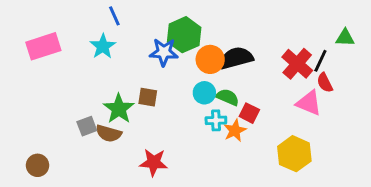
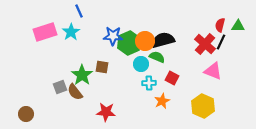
green hexagon: (184, 35) -> (129, 43), moved
pink rectangle: (43, 46) -> (45, 32), moved
red semicircle: (325, 83) -> (220, 25), moved, turned 40
green semicircle: (228, 97) -> (157, 57), moved
orange star: (235, 130) -> (162, 101), moved
brown semicircle: (109, 133) -> (75, 92), turned 36

